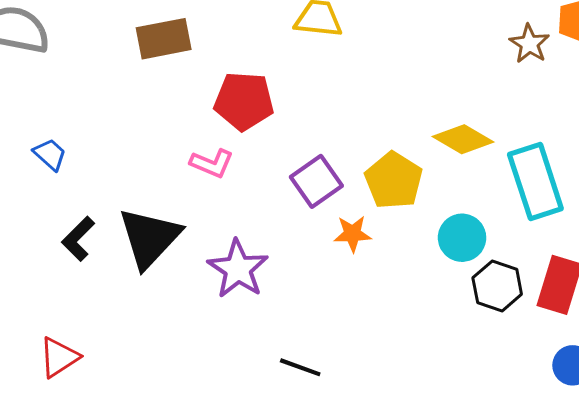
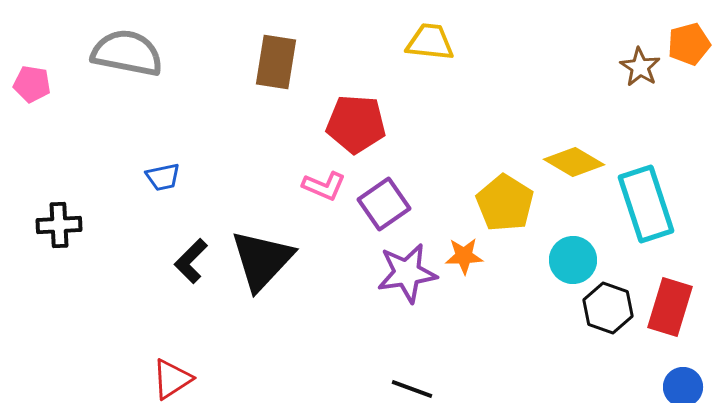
brown rectangle: (164, 39) -> (276, 62), turned -70
blue trapezoid: (50, 154) -> (163, 177), turned 126
purple square: (316, 181) -> (384, 204), moved
purple star: (238, 269) -> (407, 273), moved, turned 30

